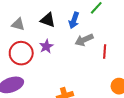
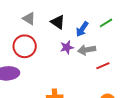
purple star: (46, 46) -> (67, 47), moved
red line: (105, 52) -> (103, 66), turned 48

